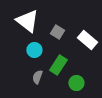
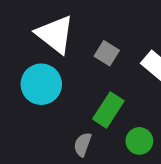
cyan circle: (34, 50) -> (41, 84), moved, size x1.5
gray semicircle: (37, 77) -> (83, 144), moved

